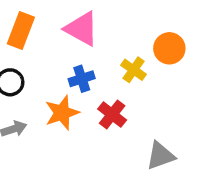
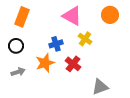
pink triangle: (82, 29) -> (72, 16), moved
orange circle: (169, 48) -> (110, 15), moved

